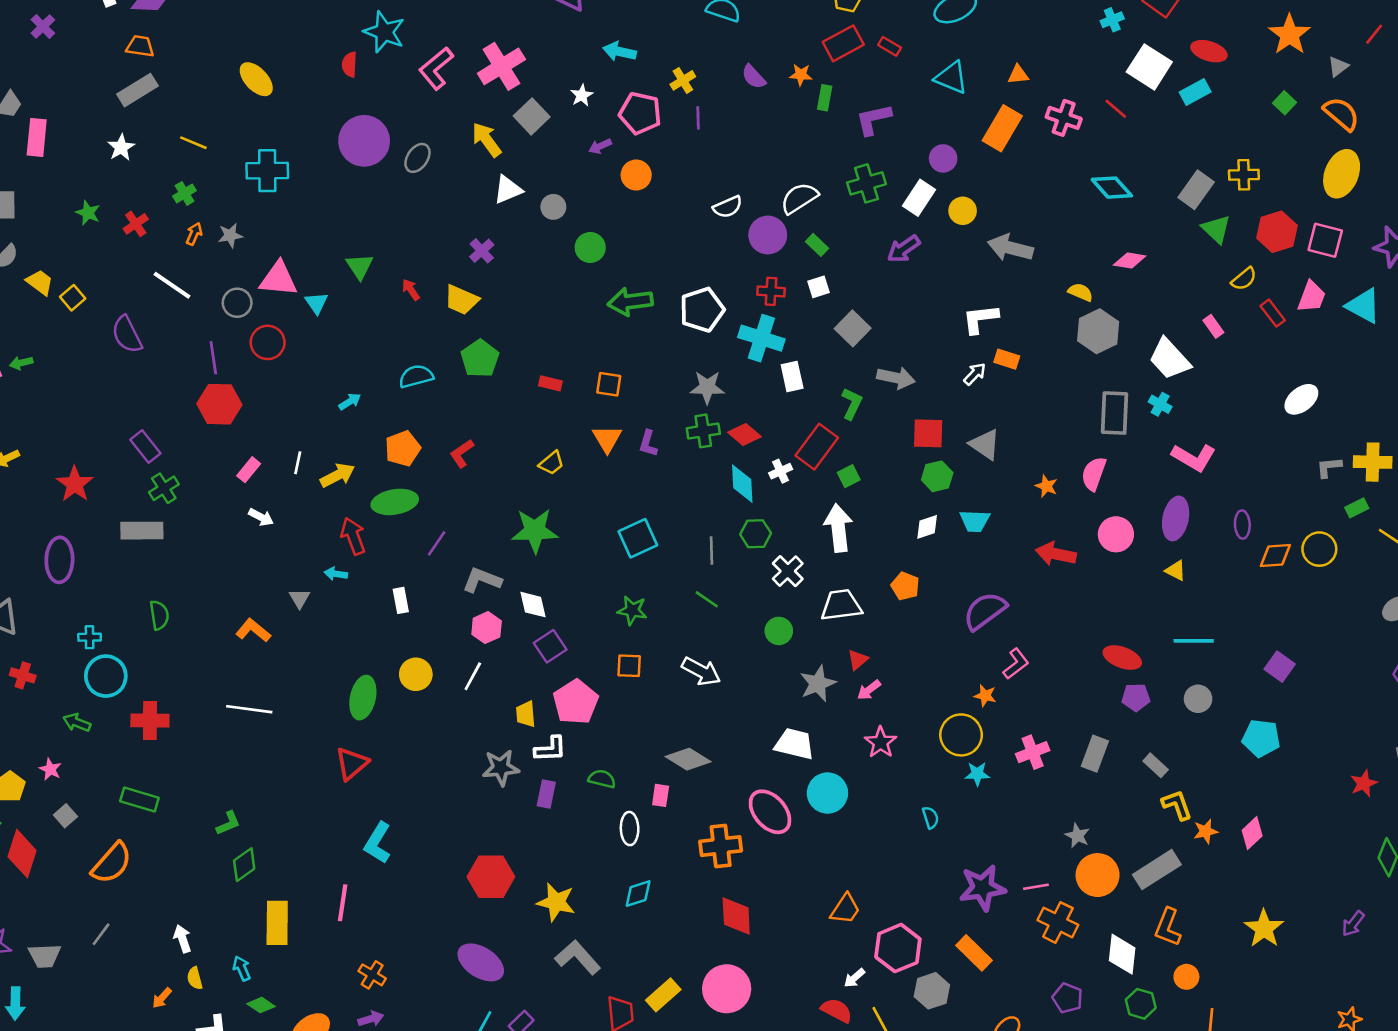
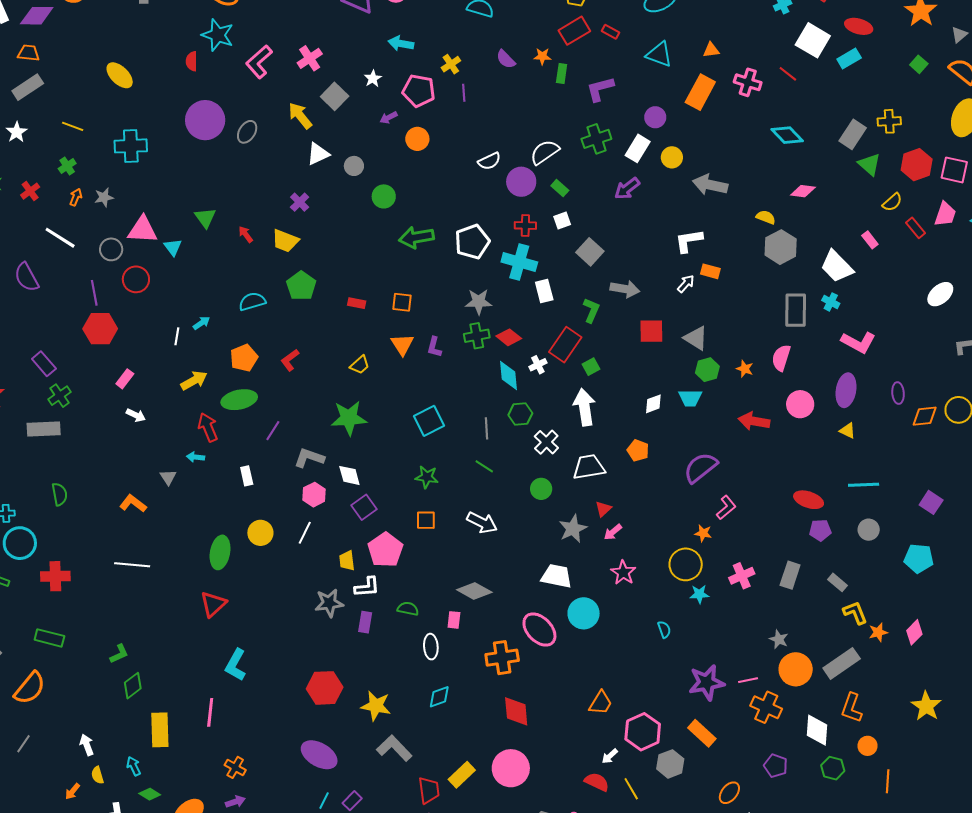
pink cross: (501, 66) -> (310, 58), size x0.7
white line: (298, 463) -> (177, 336), moved
green hexagon: (937, 476) -> (707, 370), moved

